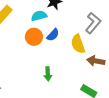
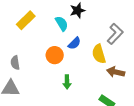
cyan semicircle: (39, 16) -> (62, 24), turned 70
orange circle: (34, 37) -> (55, 55), moved

